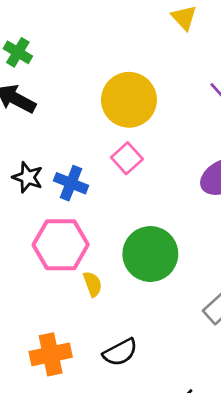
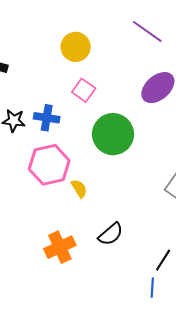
yellow circle: (129, 100) -> (76, 47), size x0.7
green circle: (150, 254) -> (113, 134), moved

